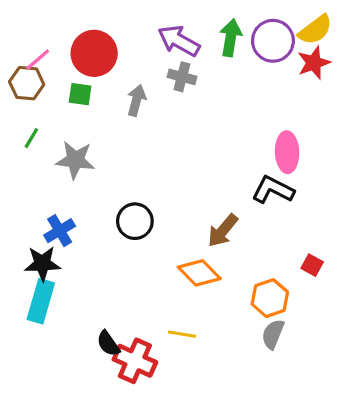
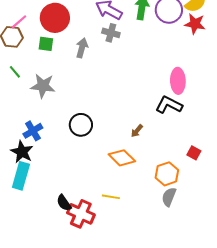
red star: (314, 63) -> (195, 24), turned 30
green line: (31, 138) -> (15, 72), turned -72
brown arrow: (223, 231) -> (137, 131), size x0.6
black star: (42, 264) -> (22, 152), turned 30

